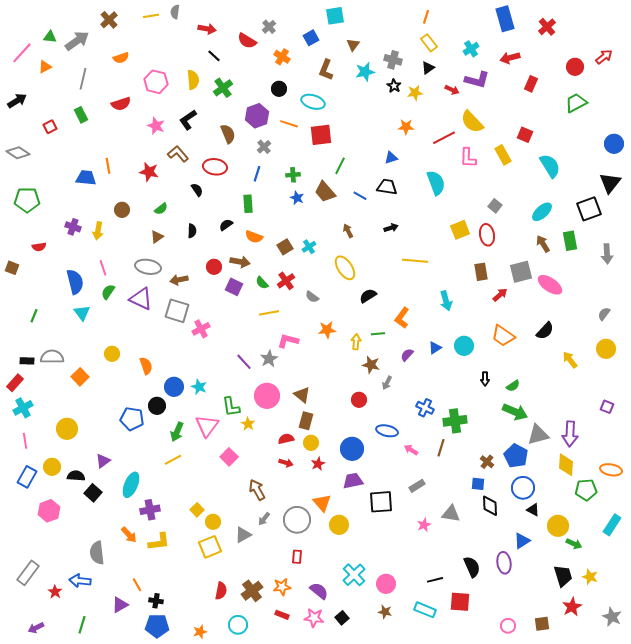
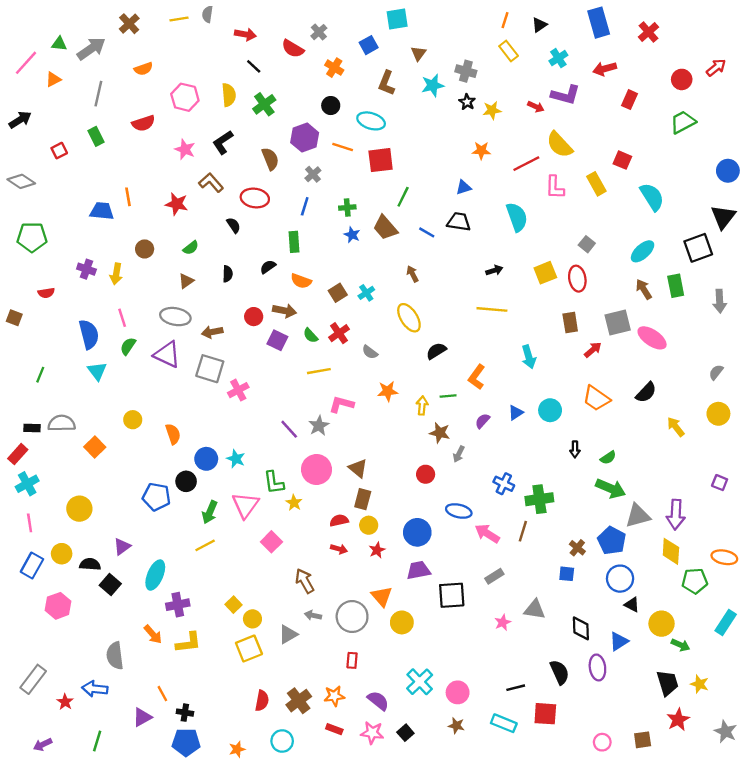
black triangle: (428, 68) -> (539, 25), moved
black arrow: (391, 228) -> (494, 270), moved
pink arrow: (411, 450) -> (487, 534), size x1.5
black diamond: (490, 506) -> (581, 628), moved
gray arrow: (264, 519) -> (313, 615), turned 64

